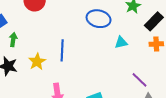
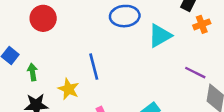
cyan triangle: (121, 42) -> (160, 36), size x1.5

